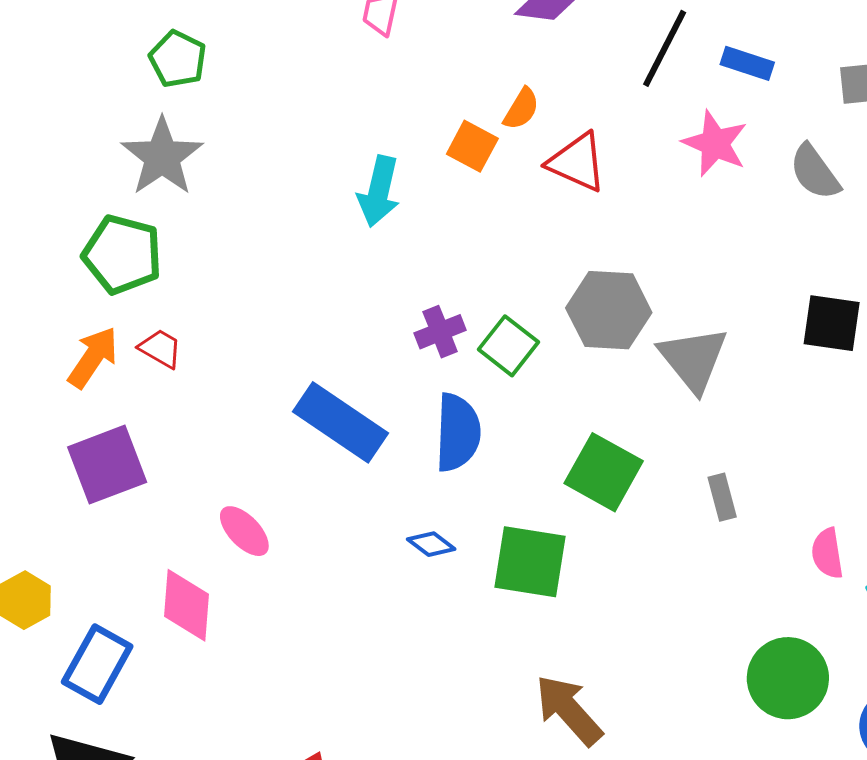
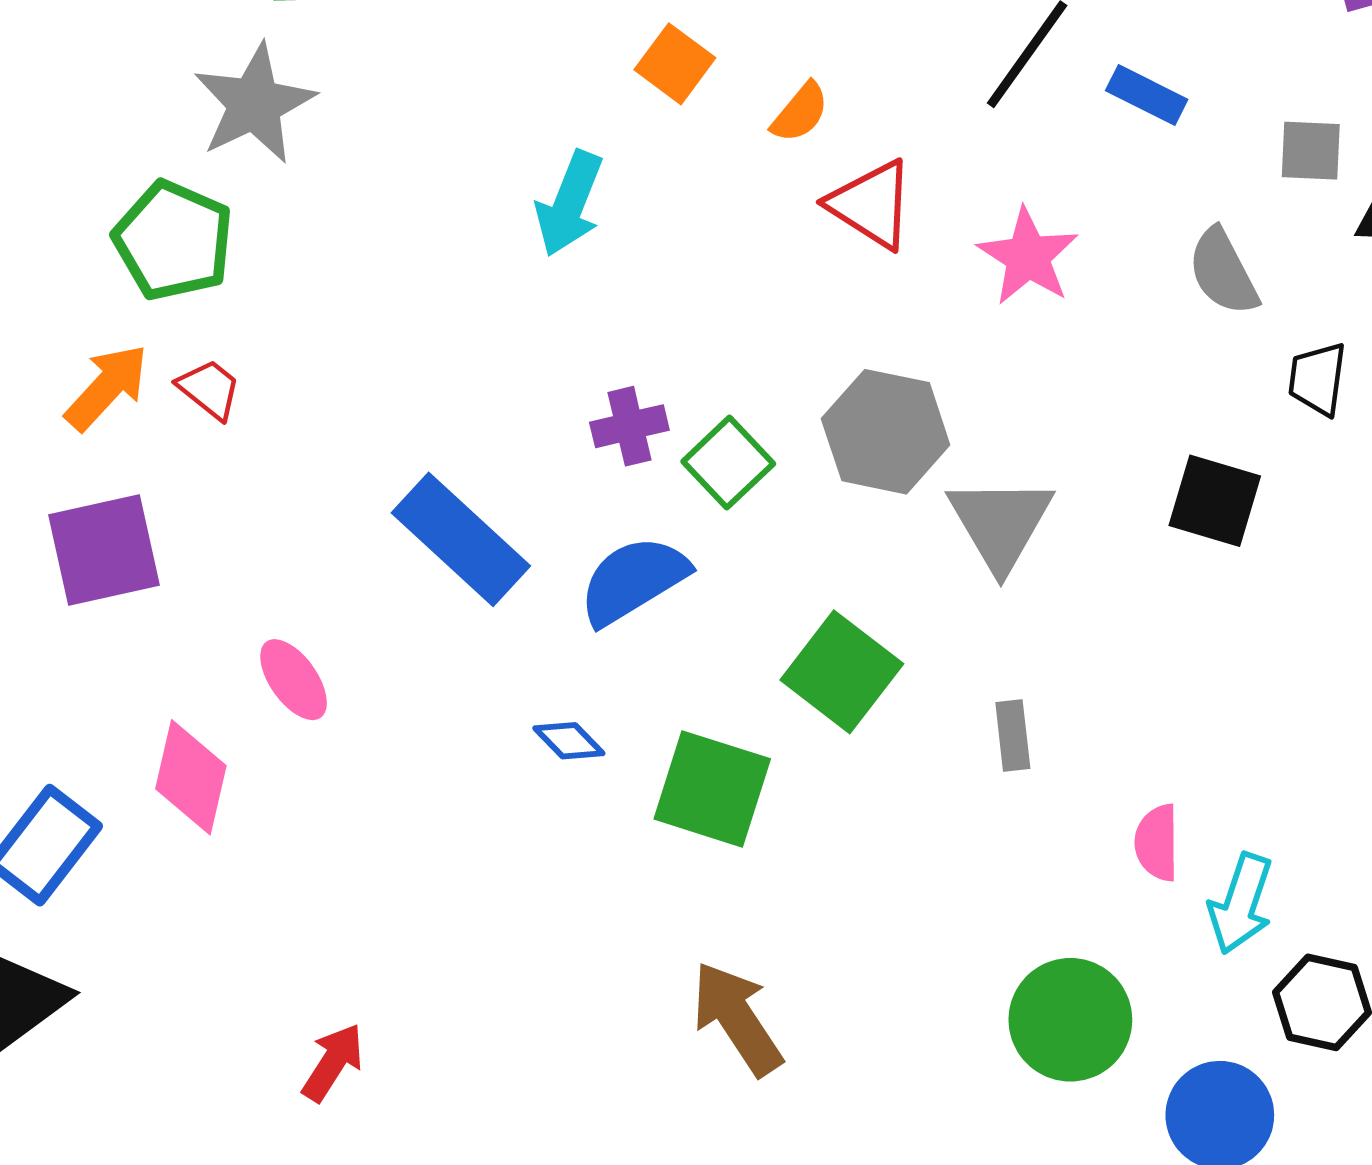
pink star: (715, 143) -> (1028, 257), moved
orange square: (472, 146) -> (675, 64), moved
blue semicircle: (458, 432) -> (633, 580), turned -132

